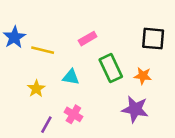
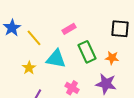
yellow line: (43, 50) -> (34, 38), turned 36
cyan triangle: (71, 77) -> (56, 59), size x1.5
pink cross: (73, 114) -> (72, 88), moved

